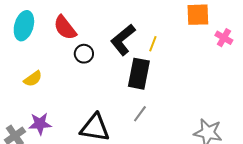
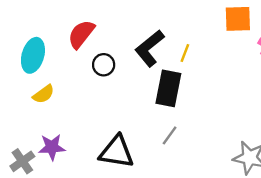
cyan ellipse: (24, 26) -> (33, 55), moved
red semicircle: (65, 28) -> (81, 34), turned 76

